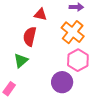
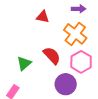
red semicircle: (30, 36) -> (52, 56), moved, turned 126

